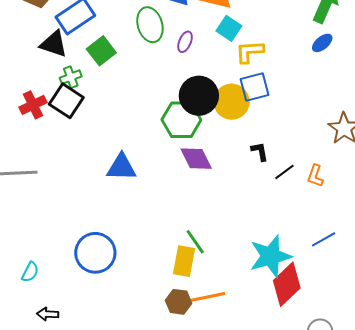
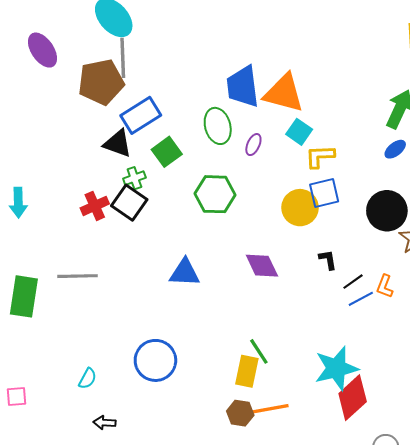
black circle: (199, 96) -> (387, 211), moved
green hexagon: (181, 120) -> (215, 194), moved
blue line: (324, 239) -> (361, 299), moved

